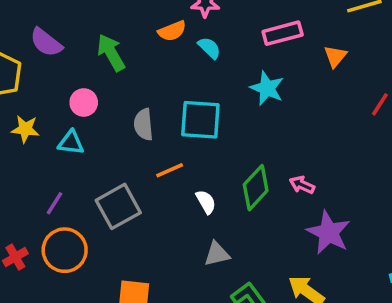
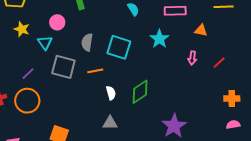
orange triangle: (335, 56) -> (201, 30), turned 48
cyan triangle: (71, 143) -> (45, 43), turned 35
pink arrow: (302, 185) -> (192, 58), moved, turned -120
gray square: (118, 206) -> (63, 67), moved, turned 30

